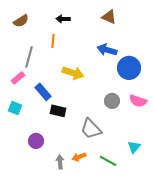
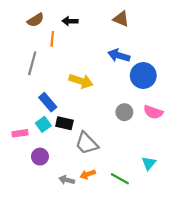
brown semicircle: (21, 21) -> (36, 20), moved
orange line: (53, 41) -> (52, 39), moved
pink rectangle: (18, 78) -> (20, 133), moved, turned 32
cyan square: (15, 108) -> (43, 124), moved, turned 32
gray trapezoid: (91, 129) -> (87, 143), moved
gray arrow: (60, 162) -> (67, 180), turned -72

